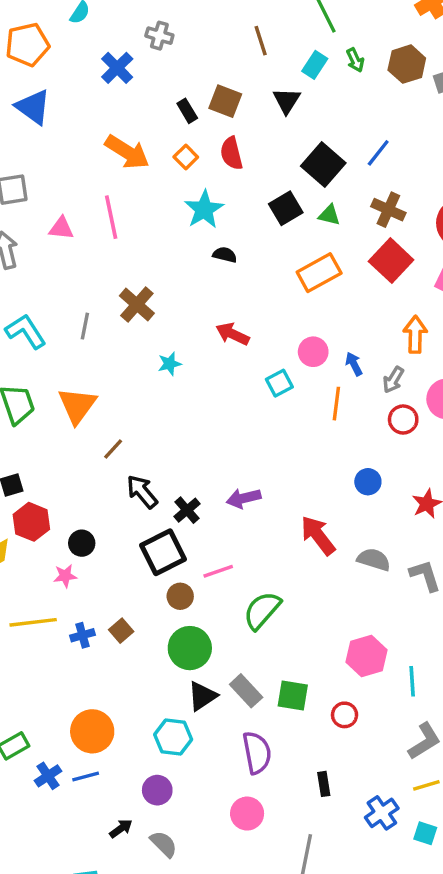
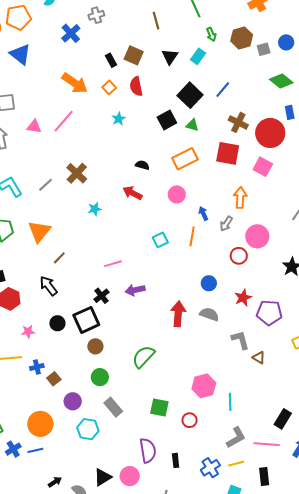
gray cross: (159, 36) -> (96, 15), turned -35
cyan rectangle: (315, 65) -> (198, 56), moved
cyan star: (204, 209) -> (119, 119), size x0.6
brown cross: (388, 210) -> (238, 122), moved
pink line: (111, 217) -> (64, 121), turned 50
black semicircle: (225, 255) -> (142, 165), moved
red square: (391, 261) -> (228, 153), turned -35
gray line: (85, 326) -> (46, 185), turned 35
pink circle: (313, 352) -> (177, 194), moved
cyan square: (279, 383) -> (160, 240), moved
red circle: (403, 420) -> (239, 256), moved
black arrow: (142, 492) -> (49, 286), moved
red arrow: (318, 535) -> (178, 314), turned 40
black circle: (82, 543) -> (57, 323), moved
gray semicircle: (374, 560) -> (209, 314), moved
pink line: (218, 571) -> (113, 264), moved
brown square: (121, 631) -> (54, 379), moved
green circle: (190, 648) -> (100, 377), size x0.7
gray rectangle: (246, 691) -> (113, 407), moved
black triangle: (202, 696) -> (103, 477), moved
purple semicircle: (257, 753) -> (148, 451), moved
purple circle: (157, 790) -> (73, 401), moved
blue cross: (382, 813) -> (210, 468), moved

